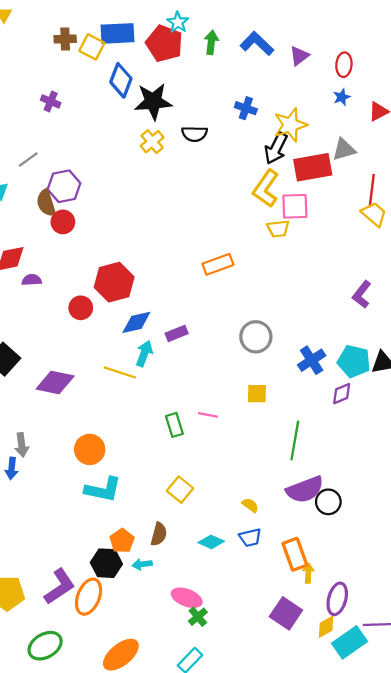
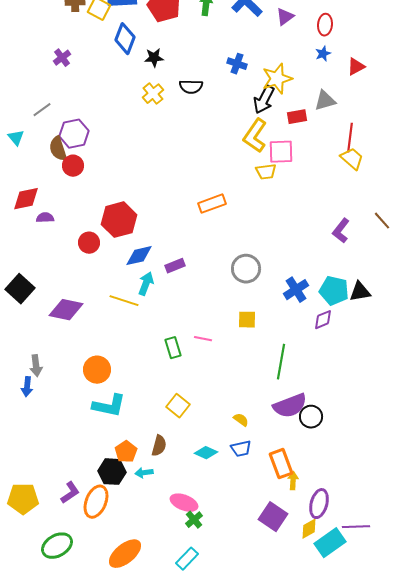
purple cross: (51, 101) -> (62, 58), turned 30
black star: (153, 101) -> (154, 58), size x0.6
red rectangle: (313, 167) -> (297, 117), size x0.6
purple L-shape: (60, 587) -> (70, 493), size x0.7

